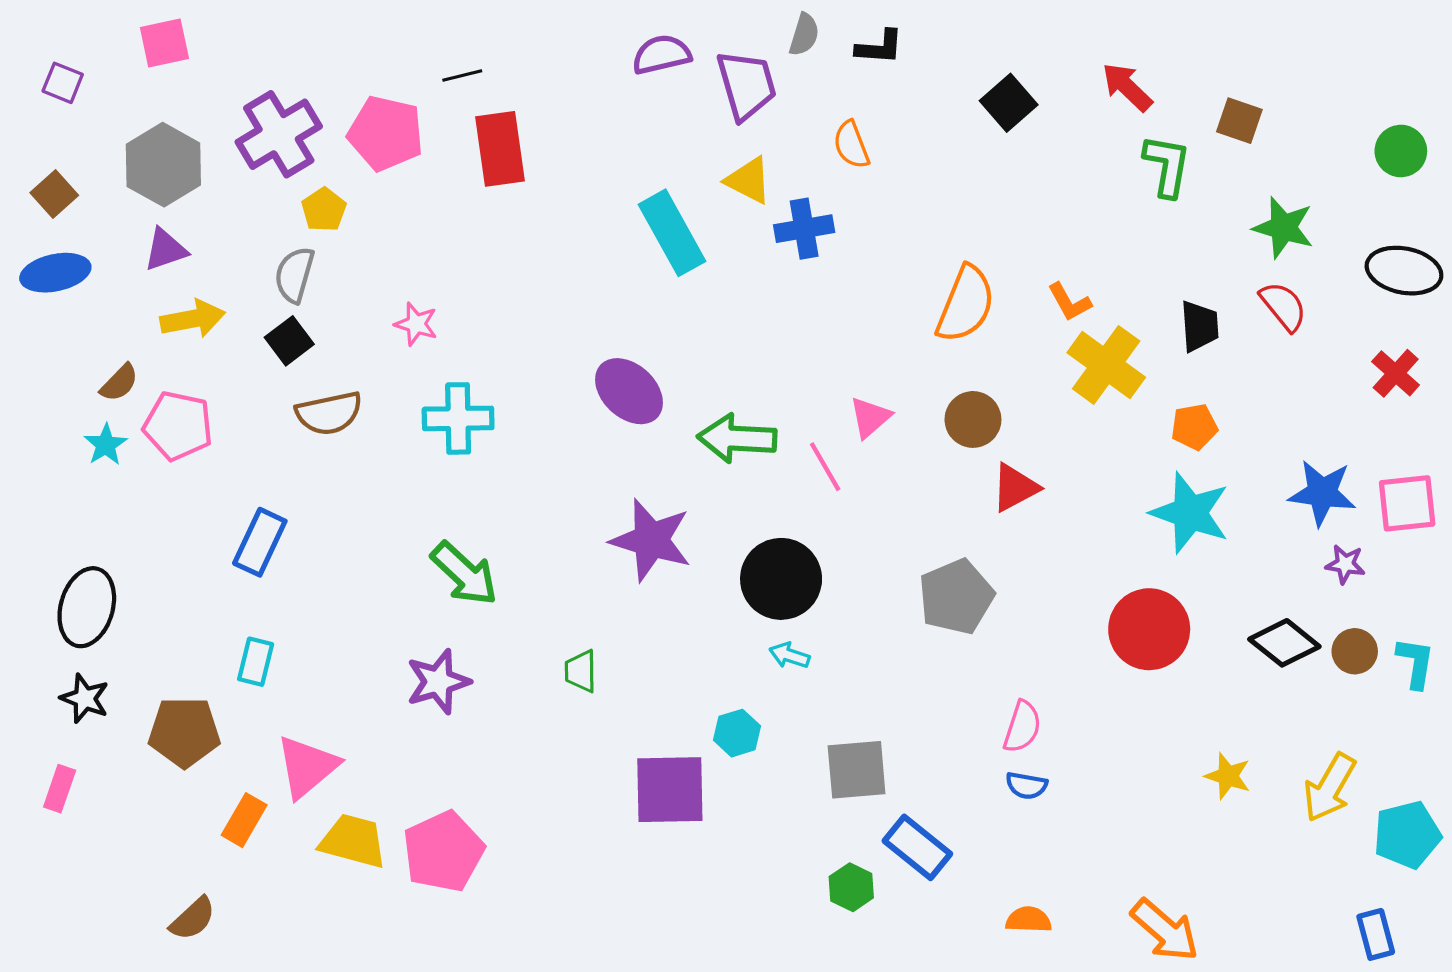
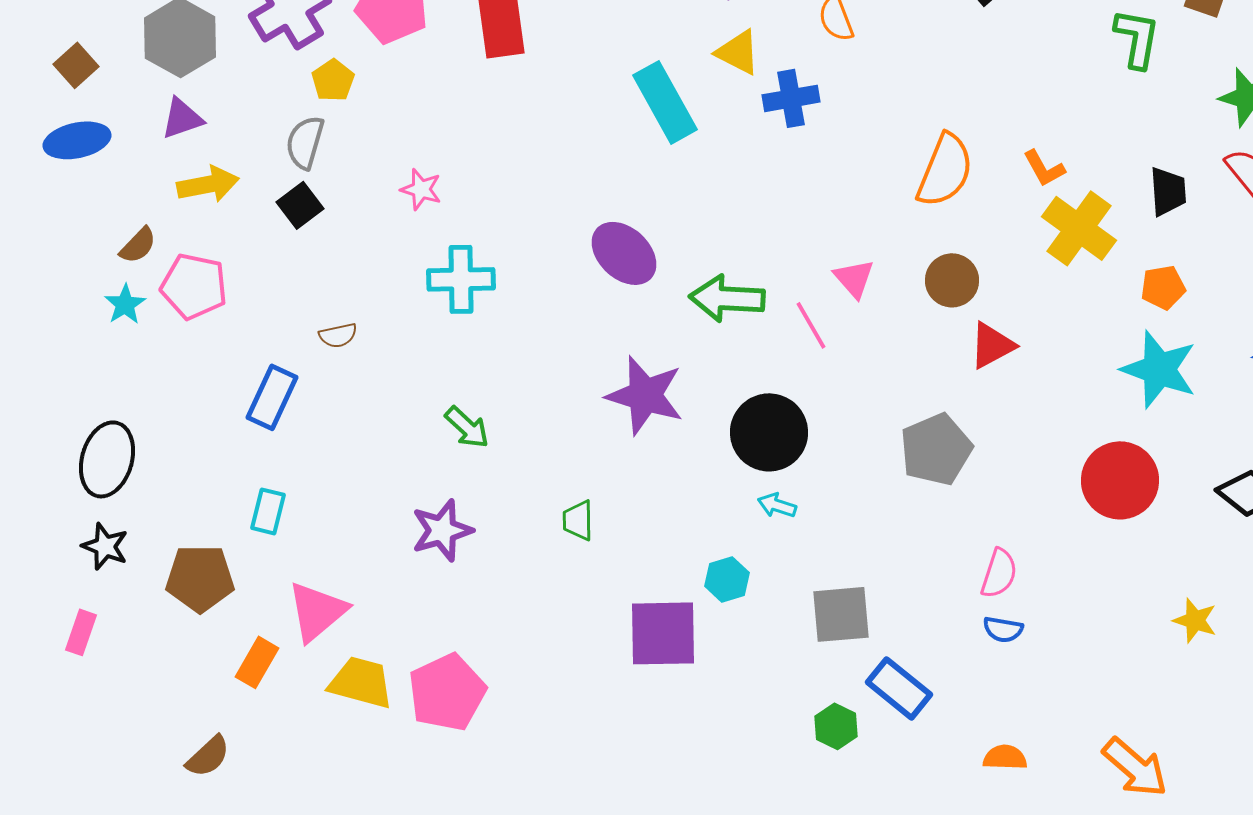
brown semicircle: (329, 413) -> (338, 335), moved, size x0.6
pink triangle: (870, 417) -> (854, 278), turned -30
green arrow: (464, 574) -> (467, 427), size x0.7

